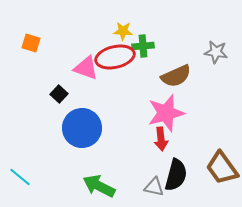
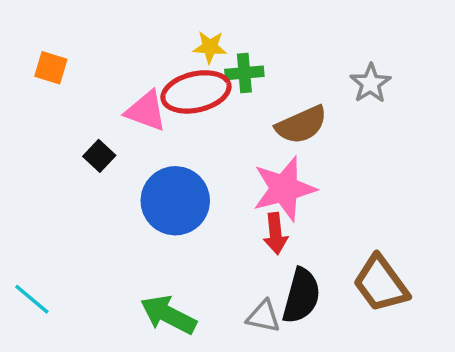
gray star: (216, 52) -> (370, 83), turned 30
blue circle: (82, 128) -> (175, 201), moved

